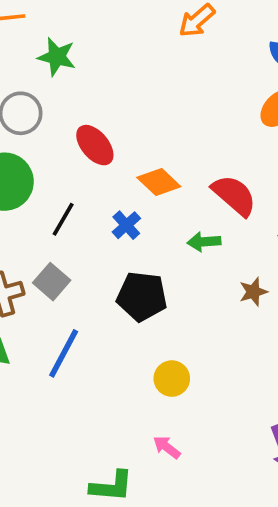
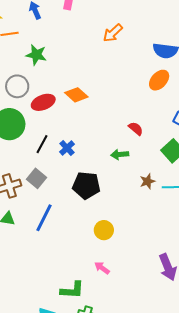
red ellipse: (95, 145) -> (43, 102), moved, turned -70
orange diamond: (159, 182) -> (76, 95), moved
red semicircle: (234, 195) -> (136, 129), size x0.6
blue cross: (126, 225) -> (67, 148), moved

